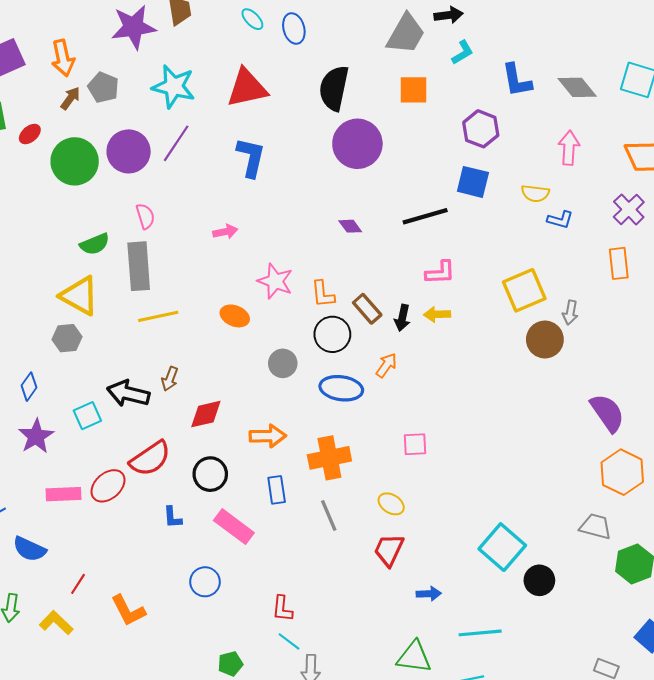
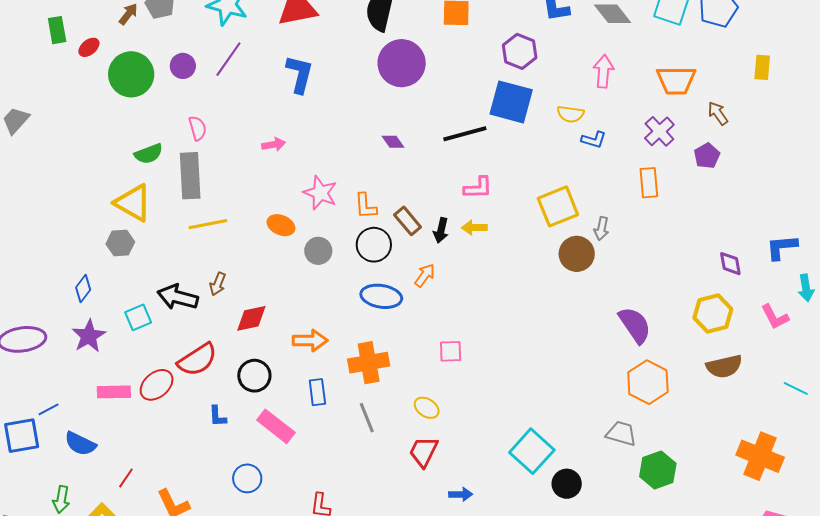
purple circle: (129, 151) -> (183, 66), size x0.6
blue square: (473, 182) -> (511, 102), size x1.4
gray circle: (283, 363) -> (318, 251), moved

